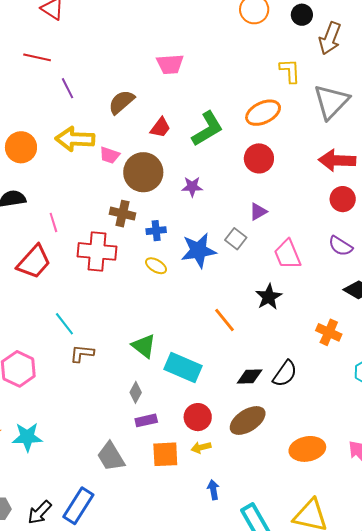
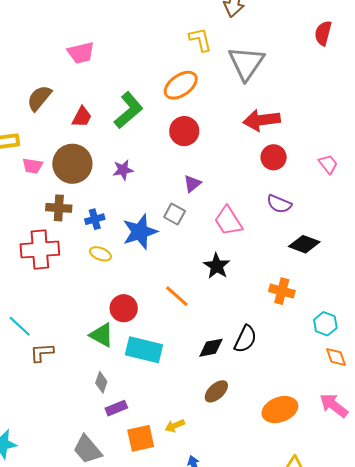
pink trapezoid: (110, 155) -> (32, 166), moved
red circle: (198, 417) -> (124, 308), moved
brown ellipse: (248, 420) -> (216, 391), size x0.7

